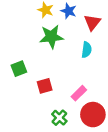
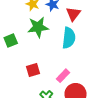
cyan semicircle: (87, 50) -> (69, 38), size x1.5
green square: (19, 69) -> (11, 41), moved

